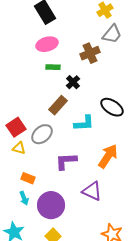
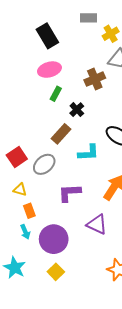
green rectangle: (53, 67) -> (56, 94), turned -64
yellow triangle: (19, 148) -> (20, 190), moved
orange rectangle: (28, 178) -> (29, 211), turned 48

